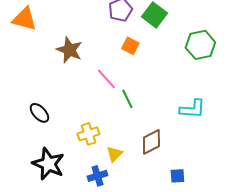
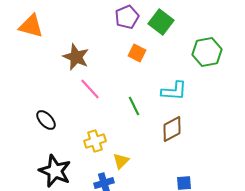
pink line: (106, 79) -> (90, 89), moved
cyan L-shape: (192, 109) -> (174, 91), moved
brown diamond: (151, 142) -> (172, 129), moved

